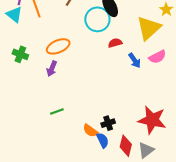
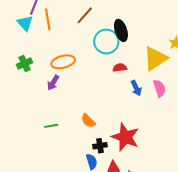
green cross: (20, 54) -> (25, 64), turned 35
pink semicircle: (157, 57) -> (159, 88), turned -90
red star: (152, 120) -> (125, 137), moved
orange semicircle: (90, 131) -> (88, 121), moved

